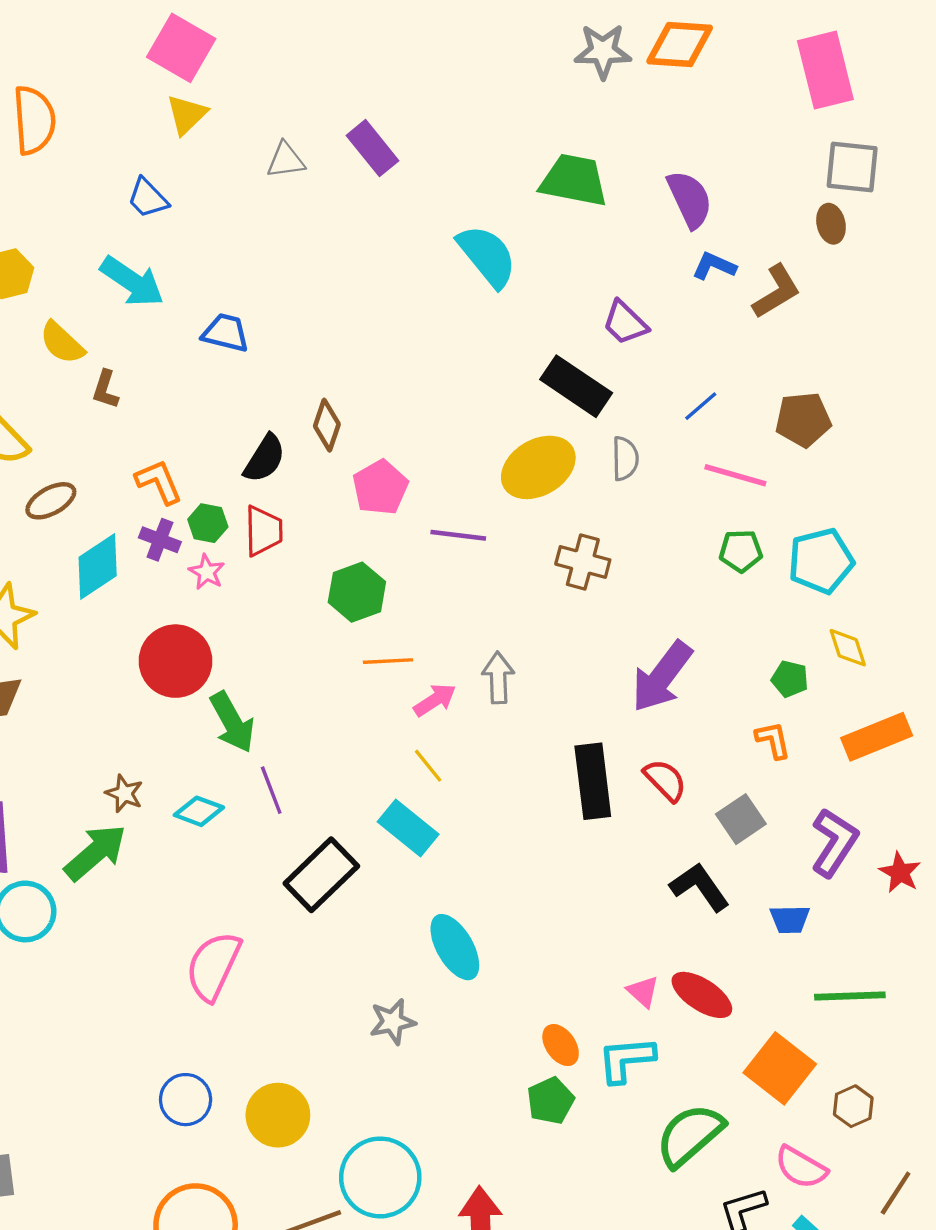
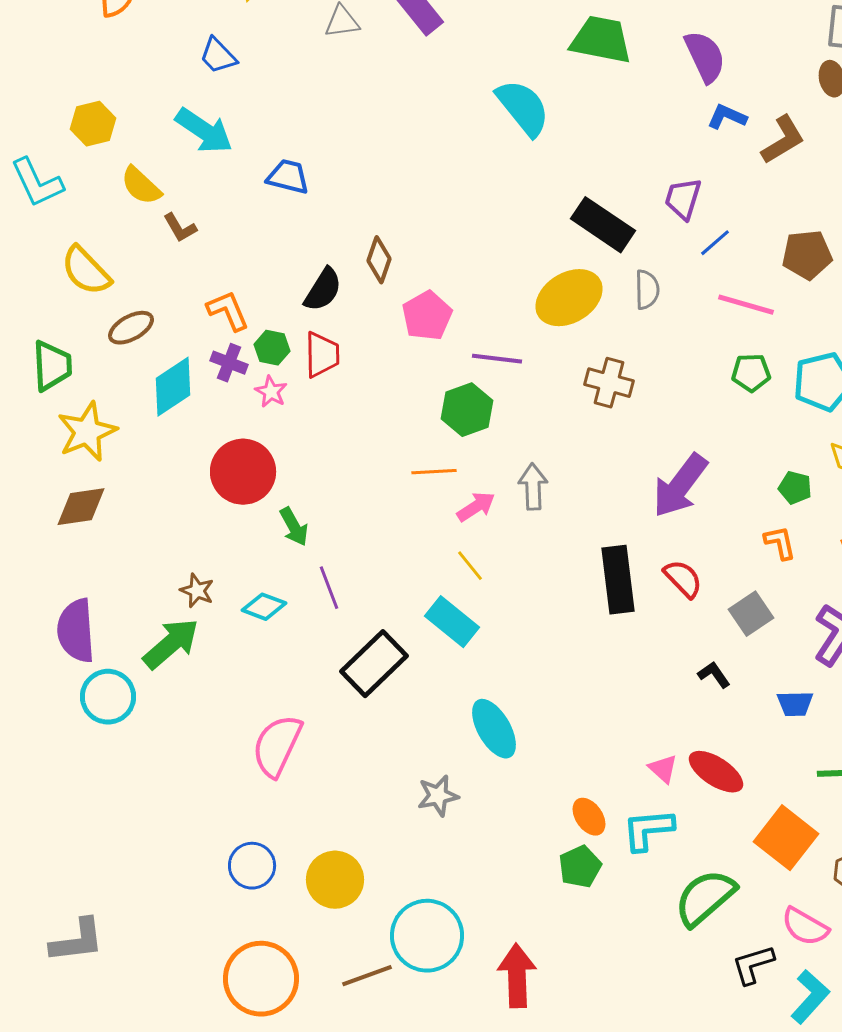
purple trapezoid: (625, 323) -> (683, 199), moved, turned 63
brown L-shape: (105, 390) -> (180, 228), turned -48
green hexagon: (357, 592) -> (467, 410), moved
green arrow: (232, 722) -> (294, 527), size x0.7
black L-shape: (700, 887) -> (714, 675), size x0.6

